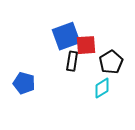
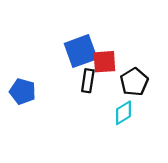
blue pentagon: (24, 83) -> (23, 91), moved

